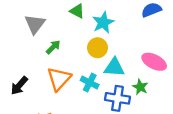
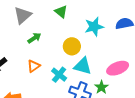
cyan star: (103, 23) -> (94, 27), moved
pink ellipse: (154, 62) -> (118, 68), turned -60
orange triangle: (59, 79) -> (34, 66), size x0.6

